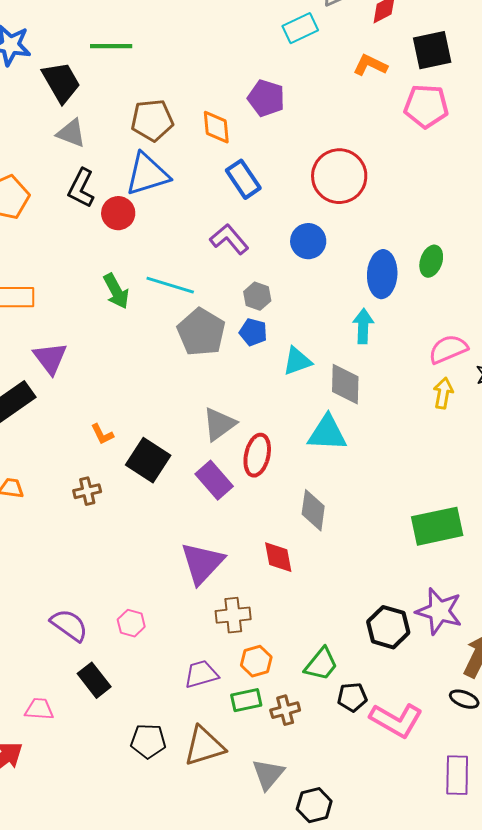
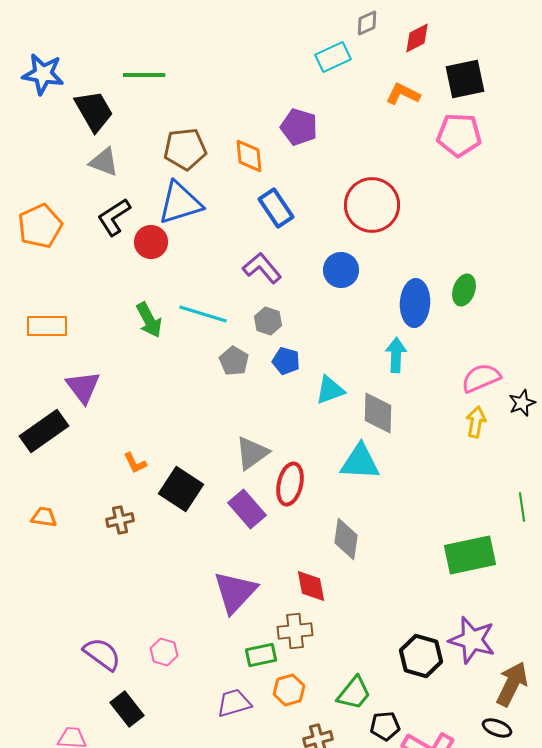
black L-shape: (81, 188) -> (114, 217), turned 30
gray hexagon: (257, 296) -> (268, 321), moved
gray pentagon: (201, 332) -> (234, 361), size x0.6
brown cross: (233, 615) -> (295, 631), moved
green rectangle: (246, 700) -> (261, 655), moved

